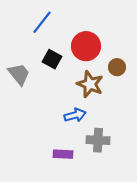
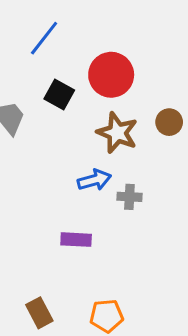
brown circle: (117, 67) -> (169, 122), moved
gray cross: (98, 140) -> (129, 197), moved, size x0.7

